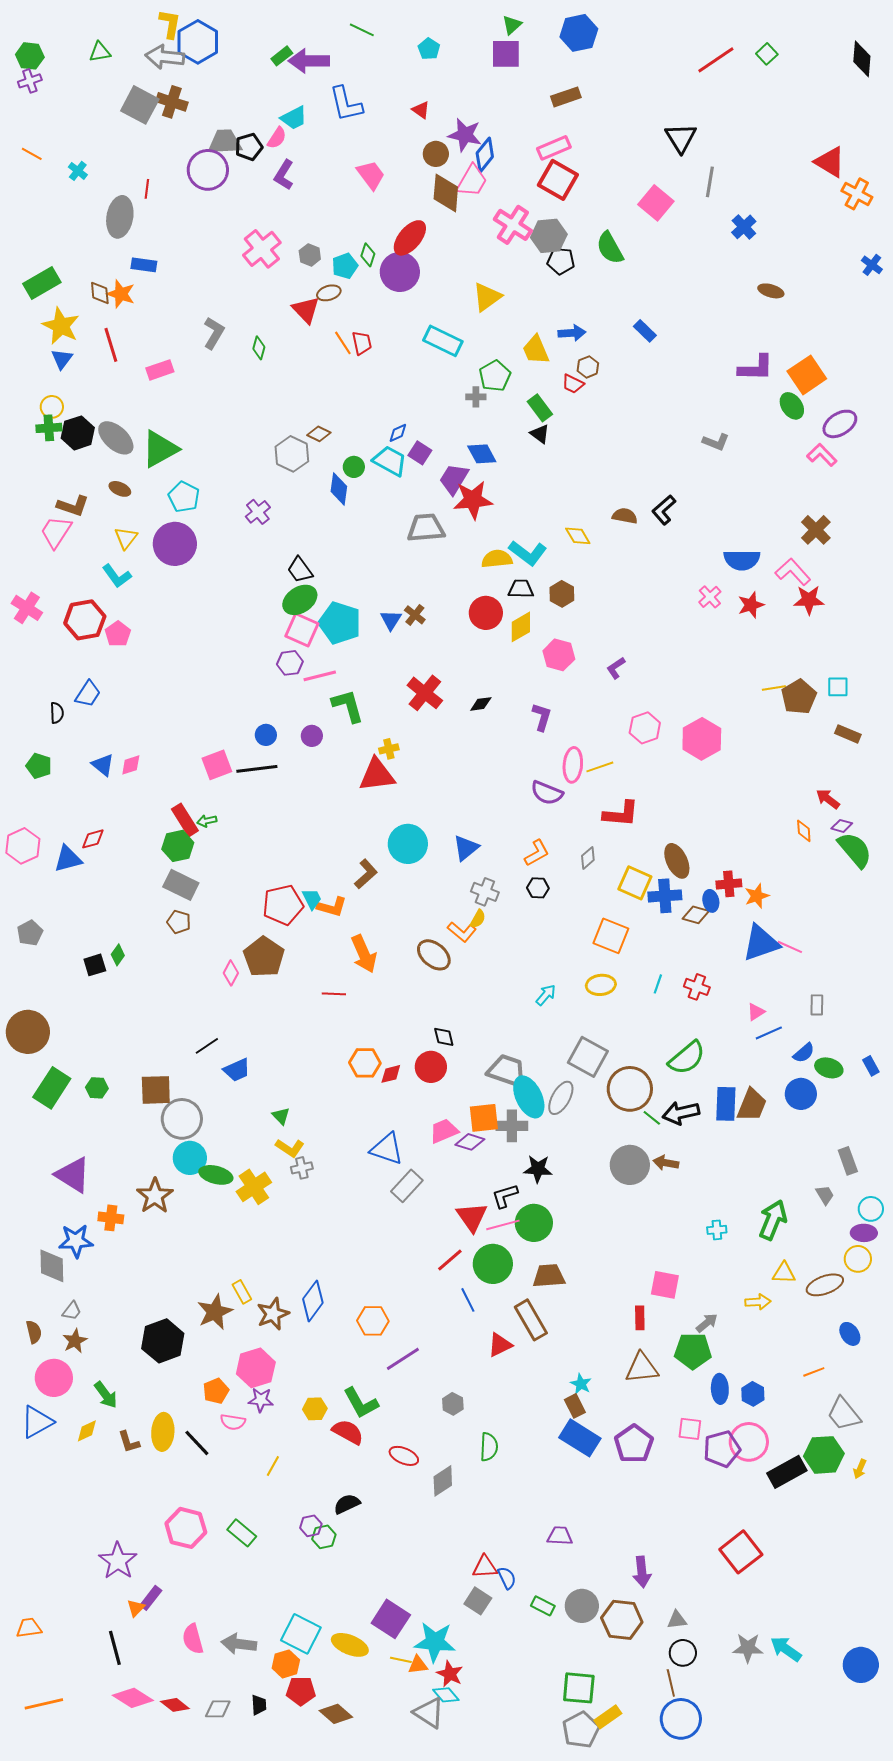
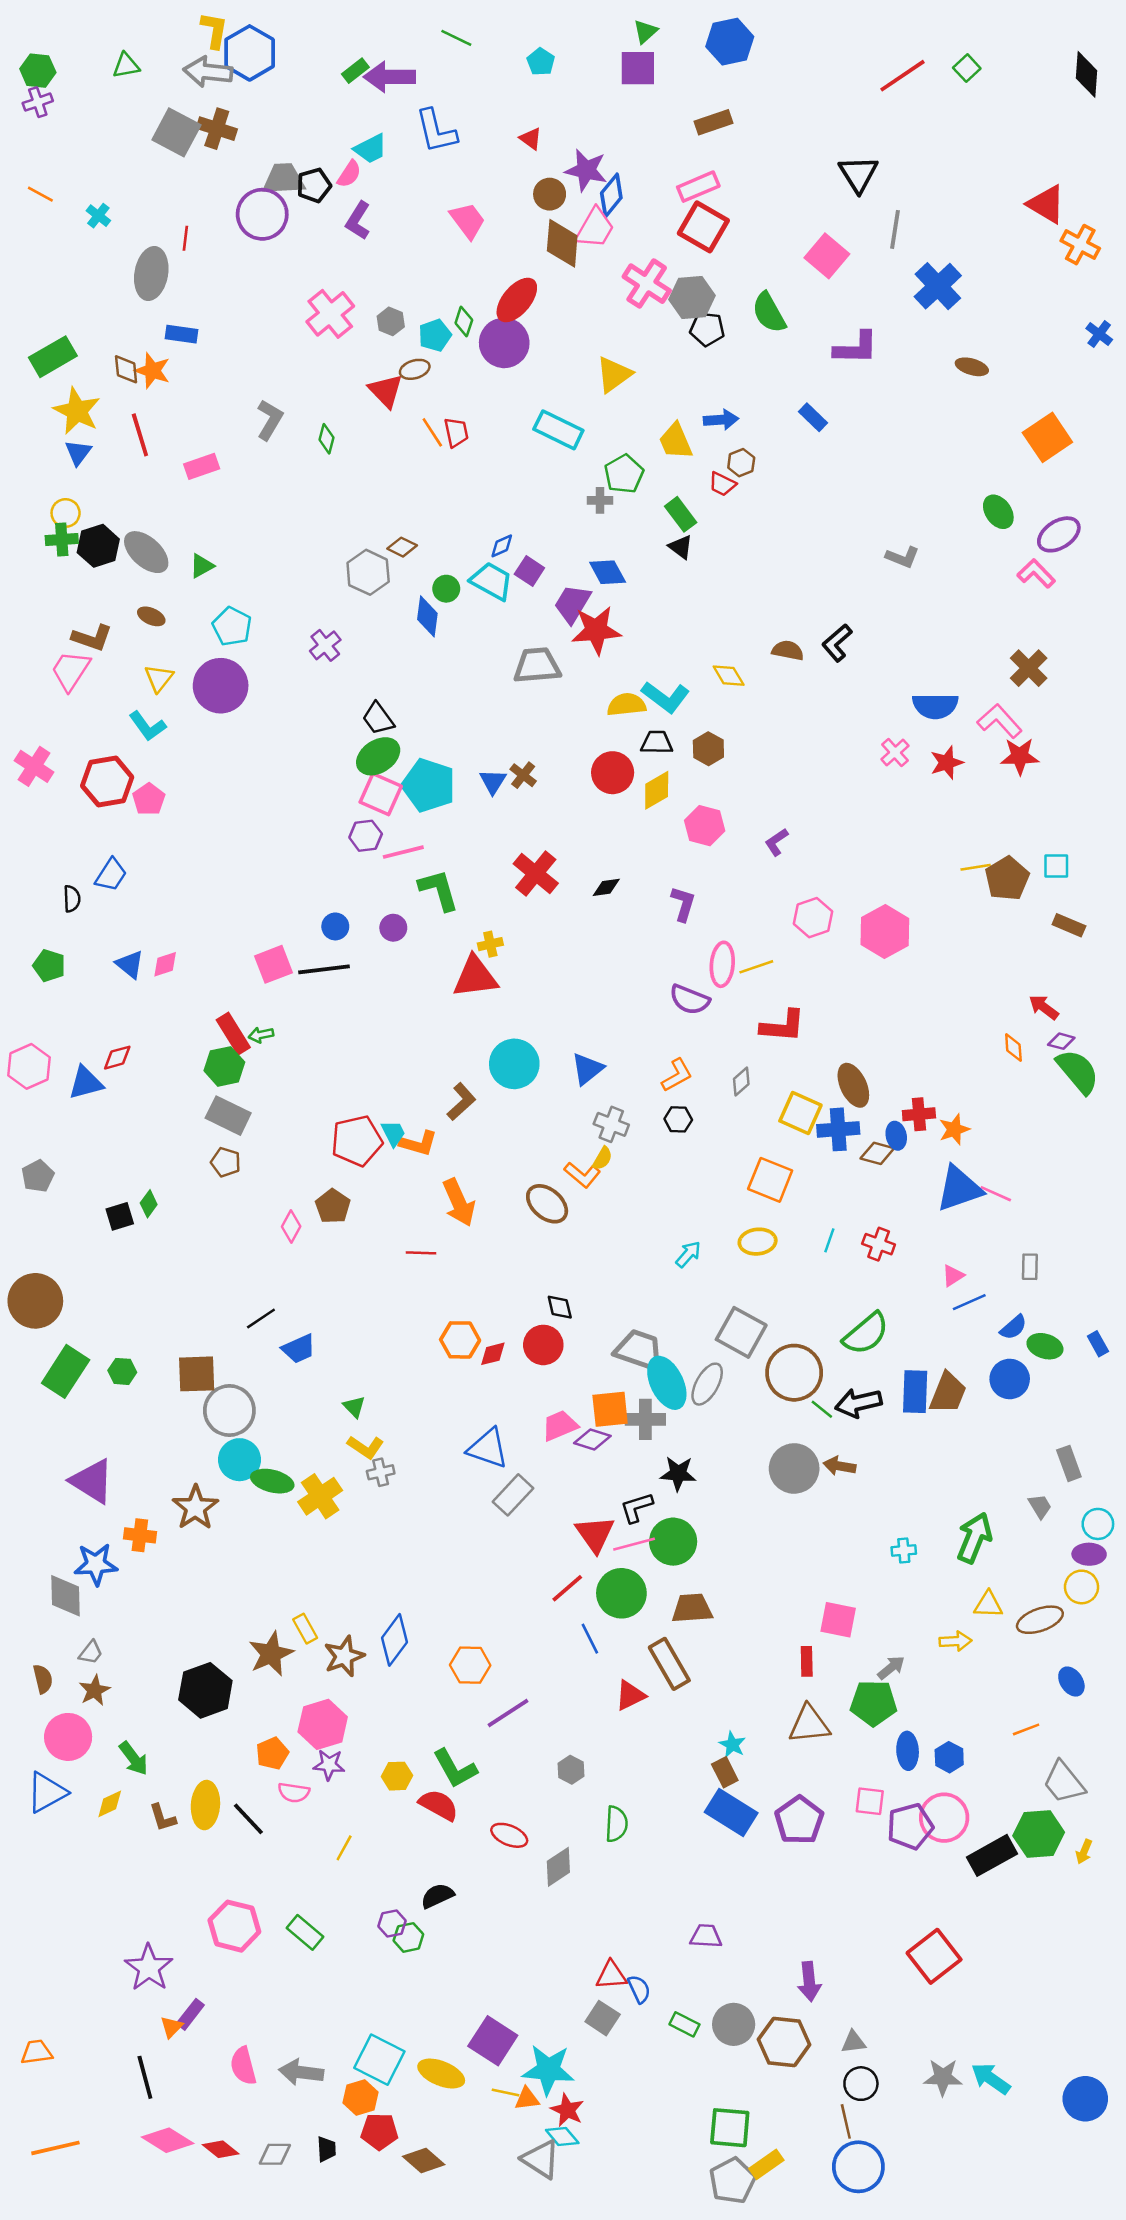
blue cross: (744, 227) -> (938, 286), size x1.5
purple L-shape: (756, 368) -> (856, 348), moved
orange square: (807, 375) -> (1047, 437), moved
green triangle: (160, 449) -> (202, 566), size x0.5
brown pentagon: (264, 957) -> (333, 1206), size x0.7

